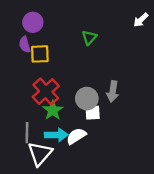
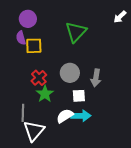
green triangle: (89, 38) -> (76, 32), size x1.6
red cross: (46, 92) -> (39, 78), size x0.7
gray circle: (87, 99) -> (70, 73), moved
cyan arrow: (56, 135) -> (81, 116), moved

